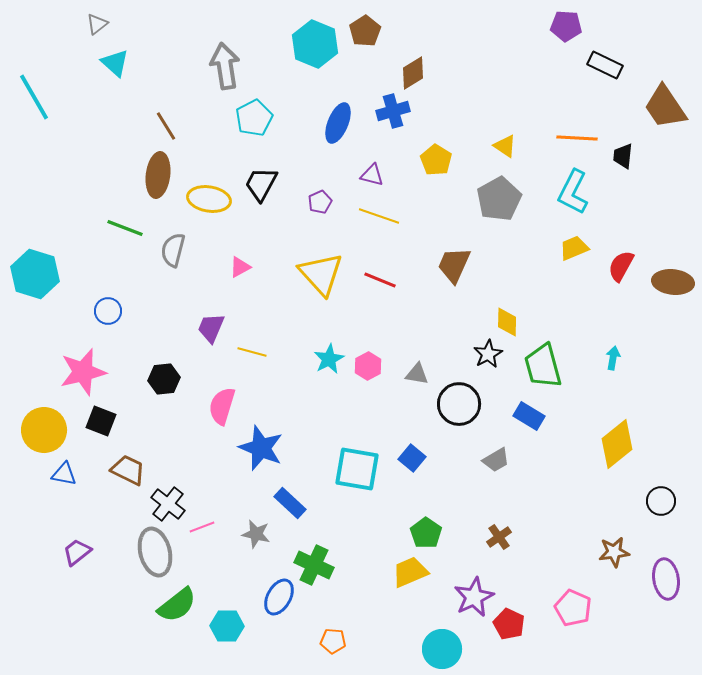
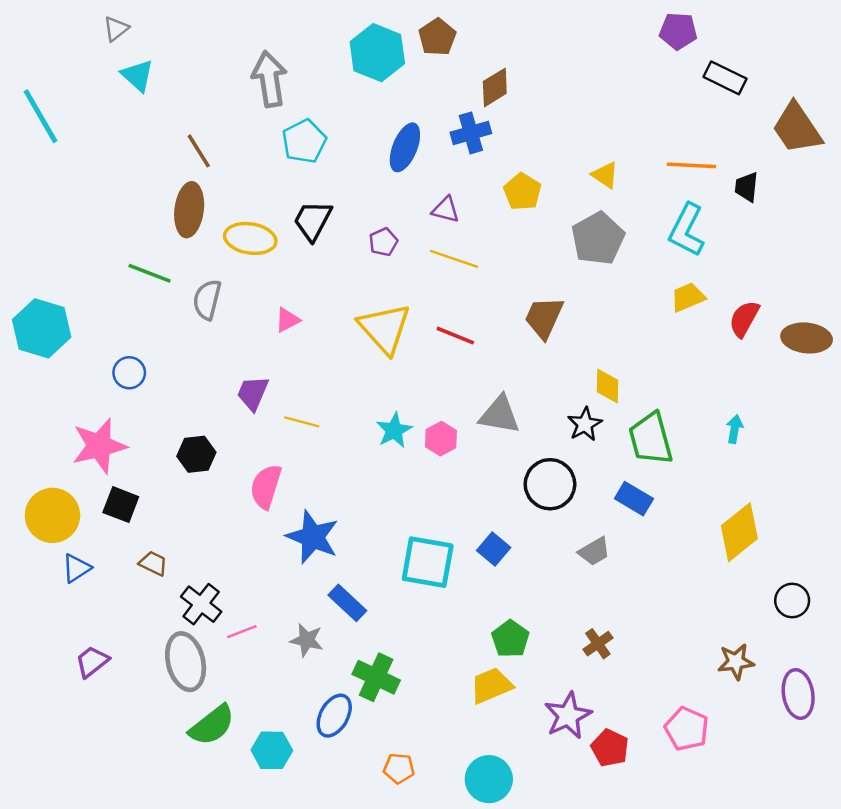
gray triangle: (417, 374) -> (500, 415), moved, size x1.5
brown trapezoid: (128, 470) -> (153, 563), size x0.7
blue triangle: (64, 474) -> (76, 568), turned -44
cyan circle: (442, 649) -> (489, 779), moved

